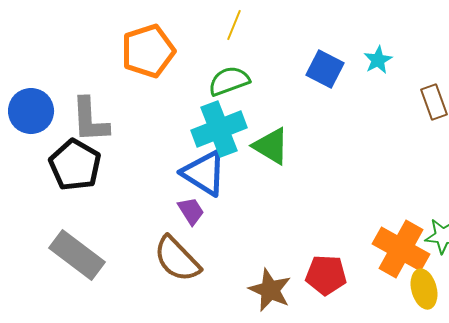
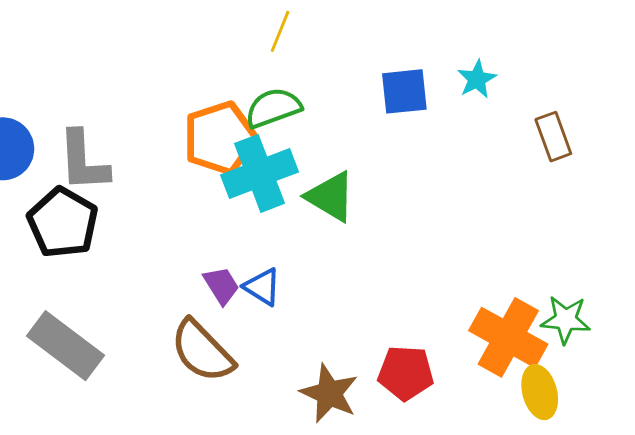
orange pentagon: (148, 51) -> (220, 138), moved
blue square: (325, 69) -> (404, 91), turned -33
blue triangle: (204, 173) -> (262, 287), moved, size x0.6

